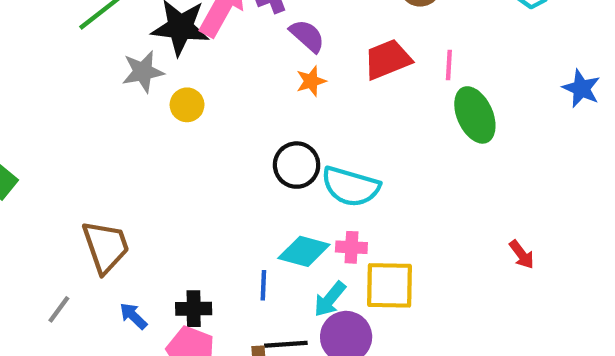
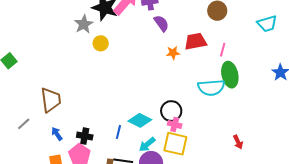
gray star: (143, 72) -> (84, 24), turned -30
orange star: (311, 81) -> (173, 53), moved
black circle: (297, 165) -> (171, 111), moved
cyan semicircle: (351, 187) -> (211, 88), moved, turned -32
pink cross: (351, 247) -> (175, 125), moved

